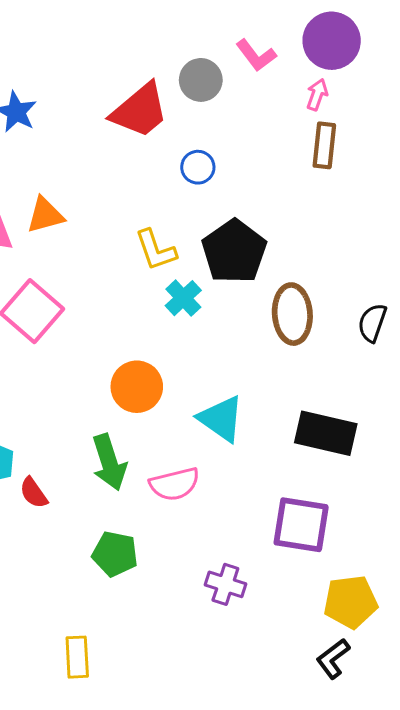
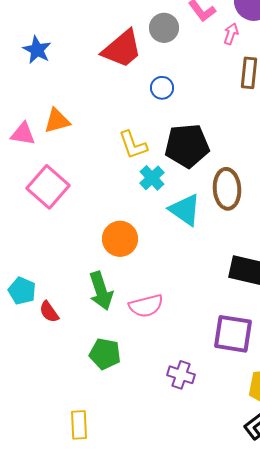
pink arrow: (317, 94) -> (231, 34), moved
black pentagon: (234, 251) -> (187, 146), turned 30
cyan triangle: (221, 419) -> (185, 210), moved

